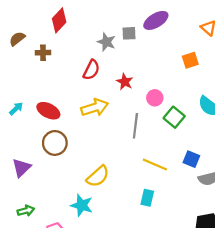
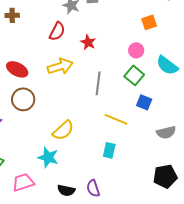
pink circle: (155, 98) -> (136, 50), moved
blue square: (191, 159) -> (144, 102), moved

